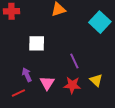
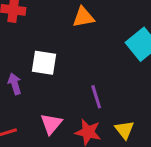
purple arrow: (27, 75) -> (15, 84), moved

